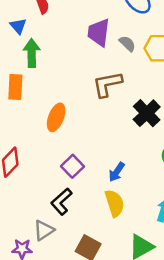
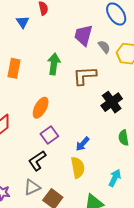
green arrow: (32, 53) -> (54, 64), moved
orange ellipse: (56, 117) -> (41, 108), moved
gray triangle: (44, 230) -> (32, 187), moved

